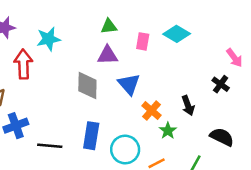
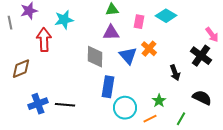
black cross: (221, 84) -> (201, 56), size x1.5
orange cross: (151, 111) -> (149, 49), moved
blue cross: (16, 126) -> (38, 104), moved
green star: (168, 131) -> (159, 101), moved
blue rectangle: (91, 136) -> (108, 87), moved

